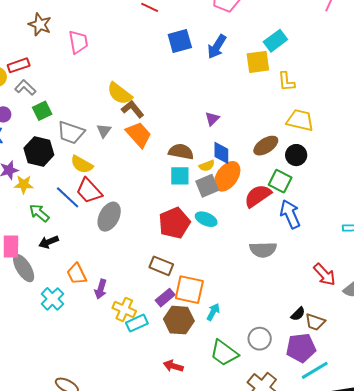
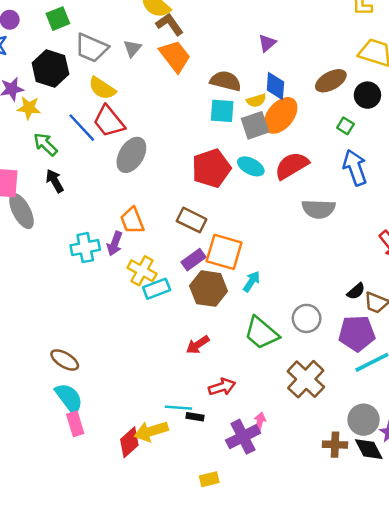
green square: (280, 181) -> (345, 126), size x0.6
red semicircle: (258, 196) -> (292, 166), moved
black arrow: (49, 242) -> (55, 181), turned 78
orange trapezoid: (77, 274) -> (132, 220), moved
cyan cross: (52, 299) -> (85, 248), moved, turned 30
red arrow: (173, 366) -> (198, 345), turned -54

